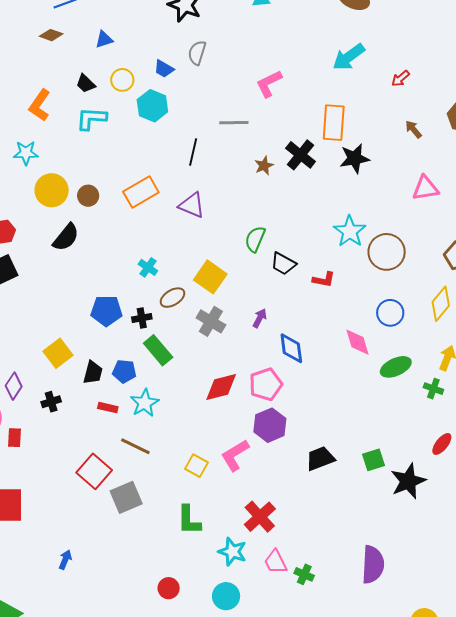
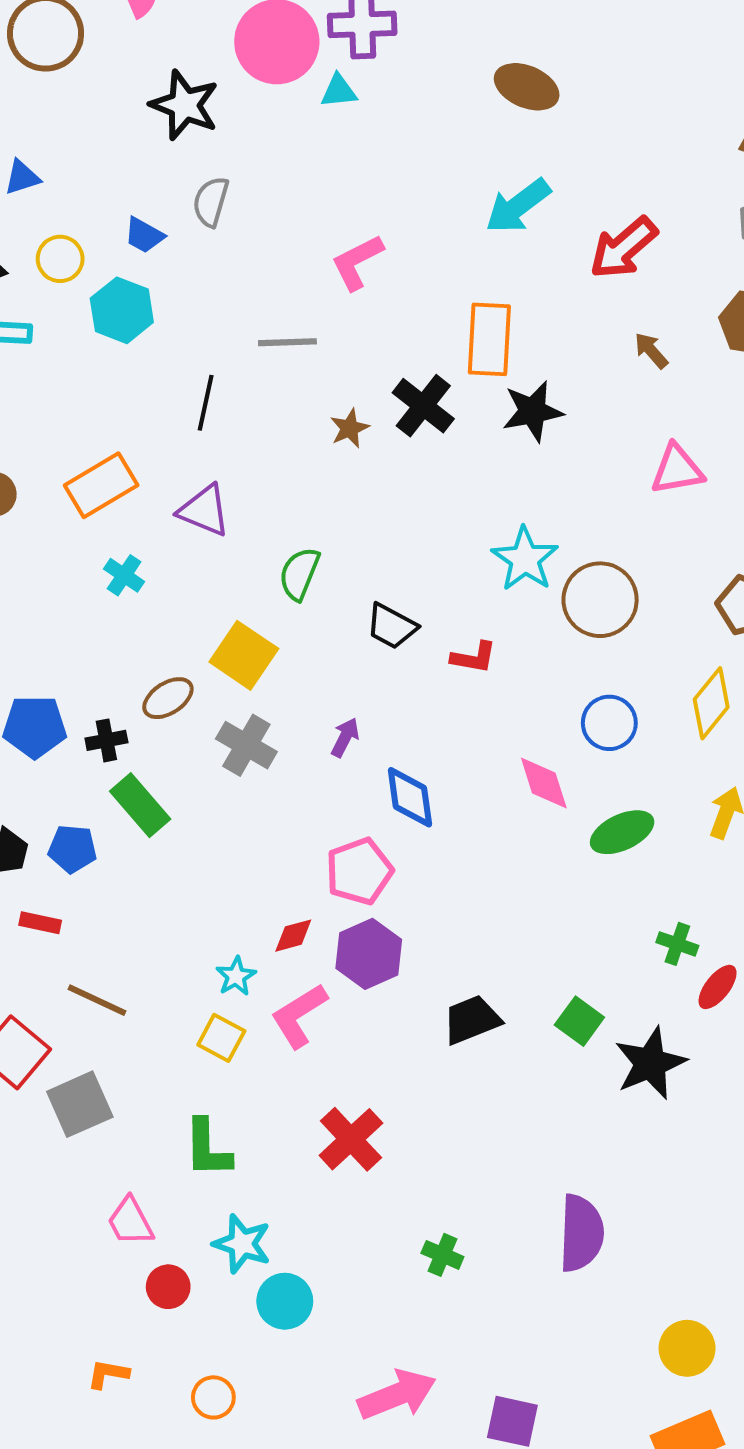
red arrow: (400, 78) -> (623, 248), size x1.8
green semicircle: (255, 239) -> (299, 574), moved
cyan cross: (148, 267) -> (124, 575), moved
red diamond: (221, 387) -> (293, 936), moved, size x0.6
green cross: (433, 389) -> (677, 944), moved
cyan star: (145, 403) -> (236, 976), moved, size x0.7
green square: (373, 460) -> (579, 1021), turned -35
cyan star: (232, 552) -> (242, 1244), moved
pink trapezoid: (275, 562) -> (130, 1222), moved

